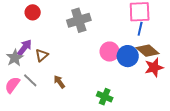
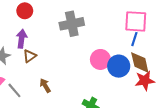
purple arrow: (24, 48) -> (22, 39), moved, turned -36
brown diamond: (148, 51) -> (140, 62), turned 30
gray line: (30, 80) -> (14, 90), moved

